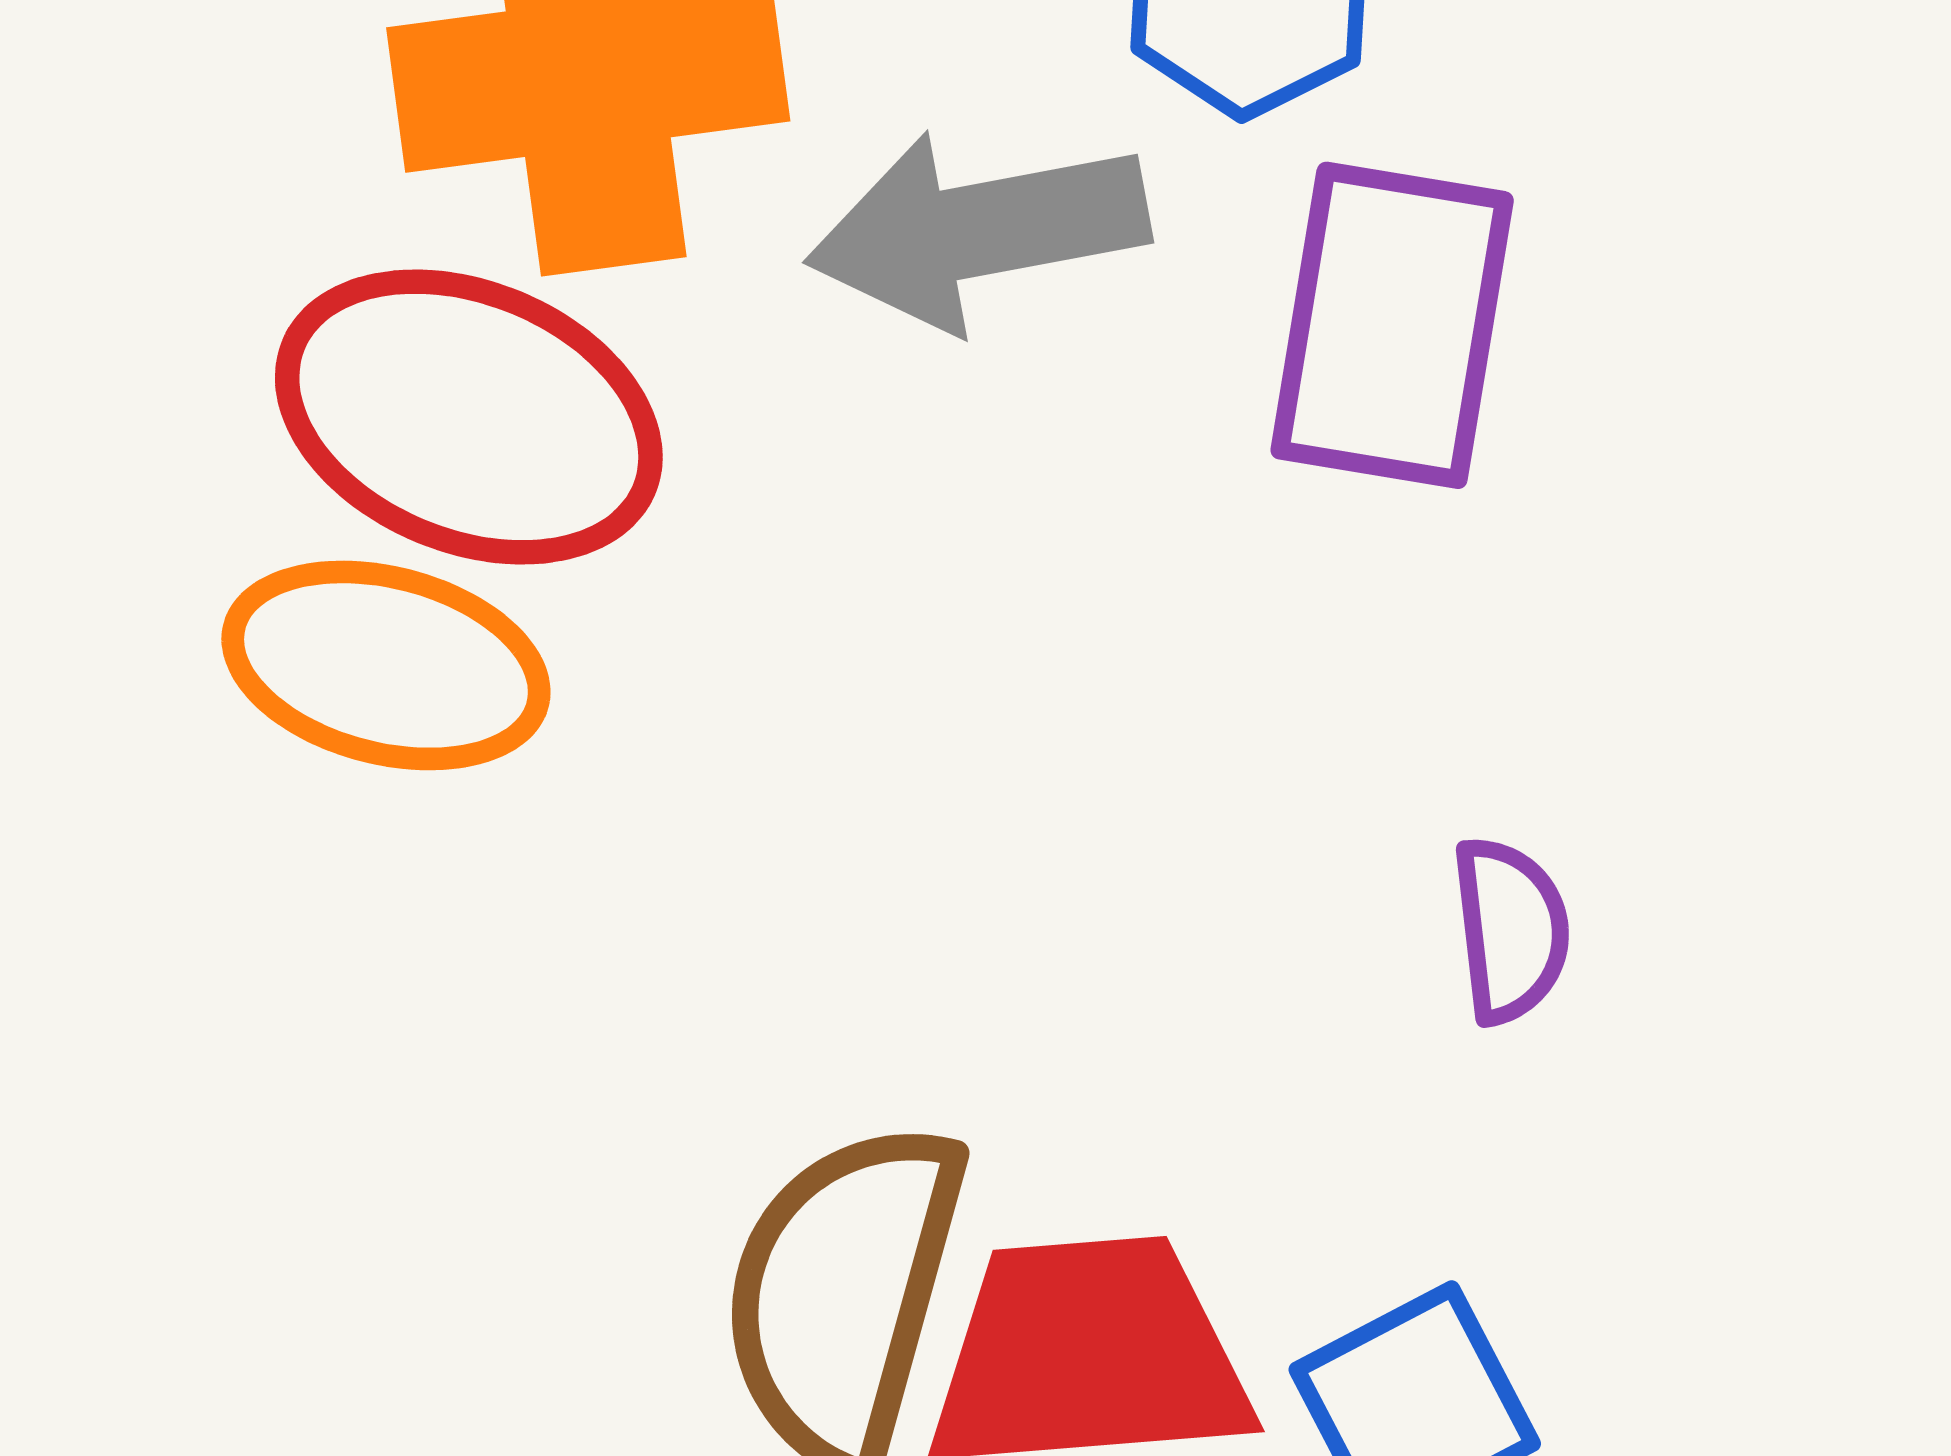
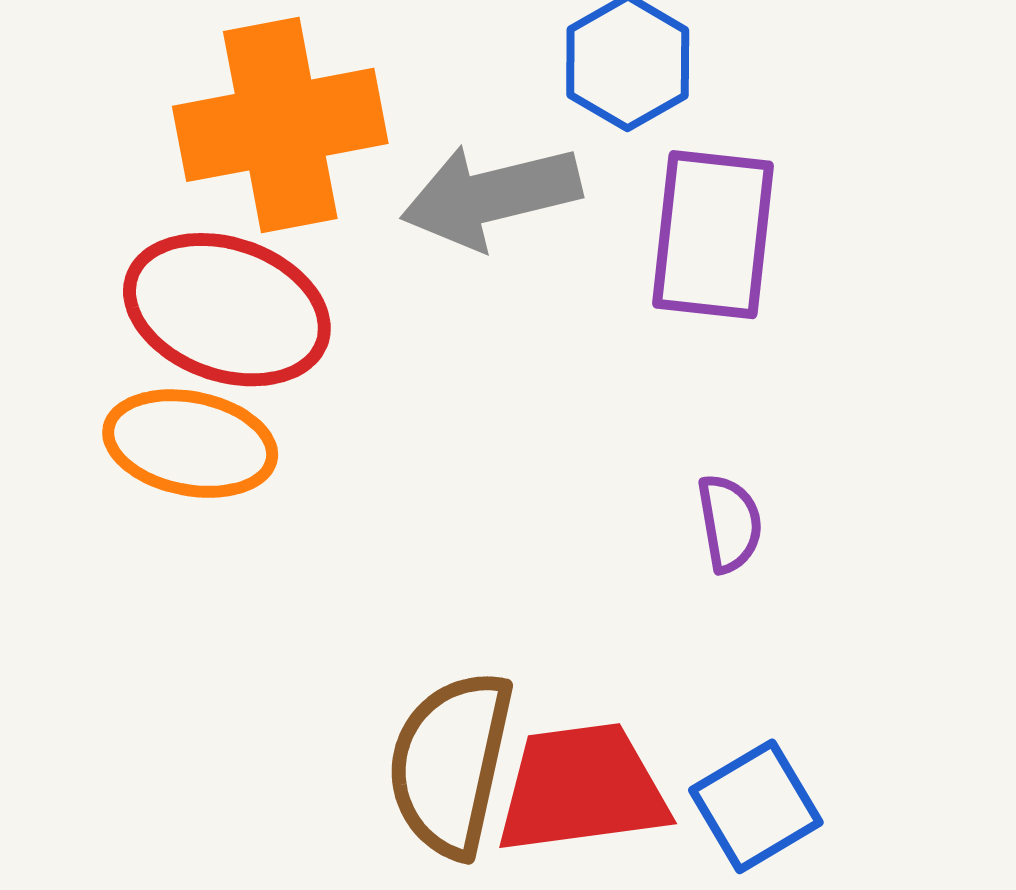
purple semicircle: (1510, 930) -> (730, 523), moved

